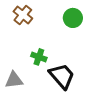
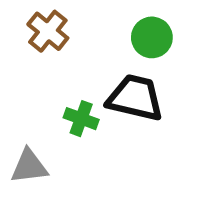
black trapezoid: (62, 76) -> (135, 98), moved, turned -36

